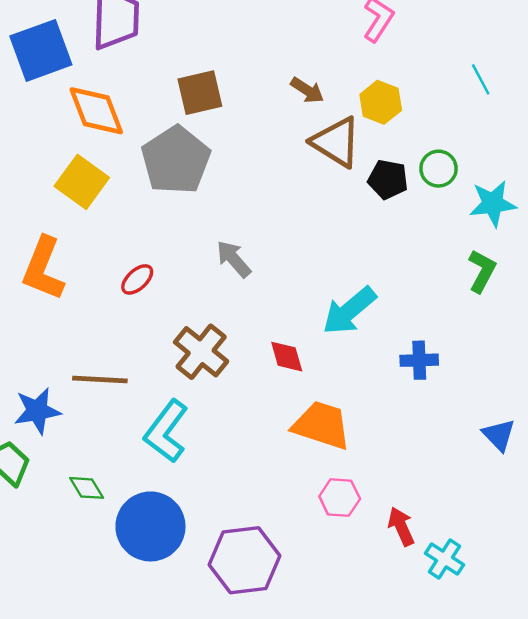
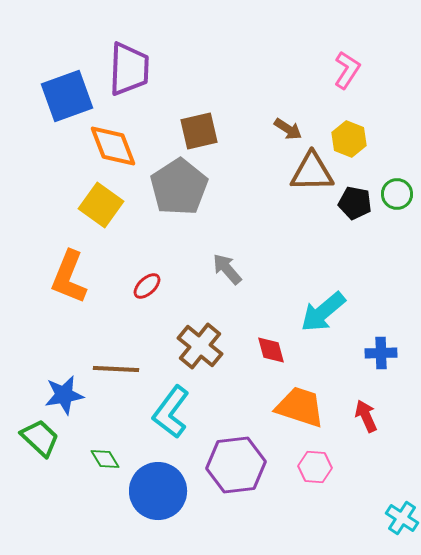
brown triangle: (336, 142) -> (312, 172), turned -33
red arrow: (401, 526) -> (366, 416), moved
purple hexagon: (244, 560) -> (236, 465), moved

